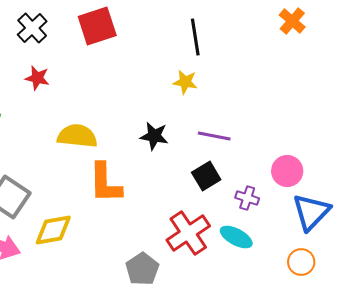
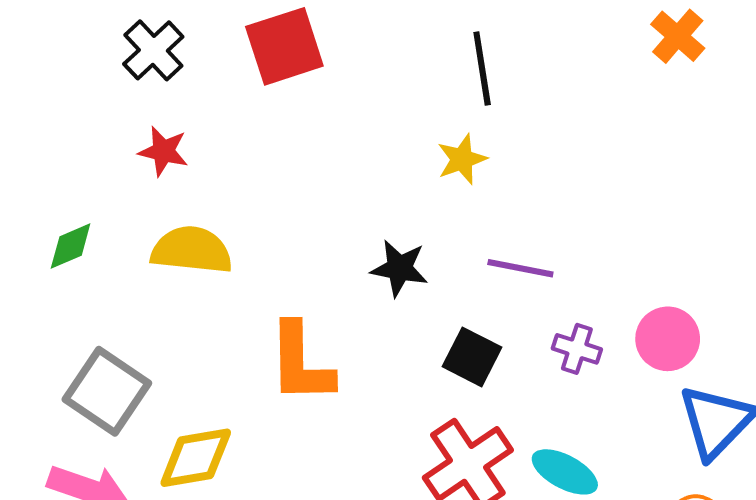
yellow star: (185, 82) -> (462, 159), turned -30
yellow semicircle: (77, 136) -> (192, 250), moved
black square: (206, 176) -> (472, 357), moved, turned -32
purple cross: (247, 198) -> (577, 349), moved

